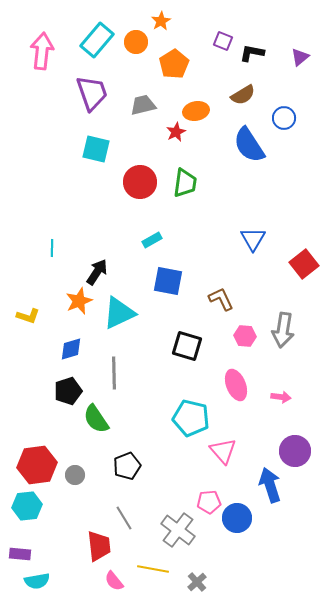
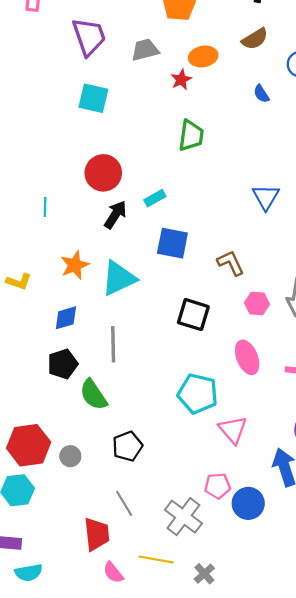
blue semicircle: (249, 145) -> (261, 94), size x0.5
red circle: (140, 182) -> (103, 173), moved
black arrow: (97, 272) -> (115, 215), moved

